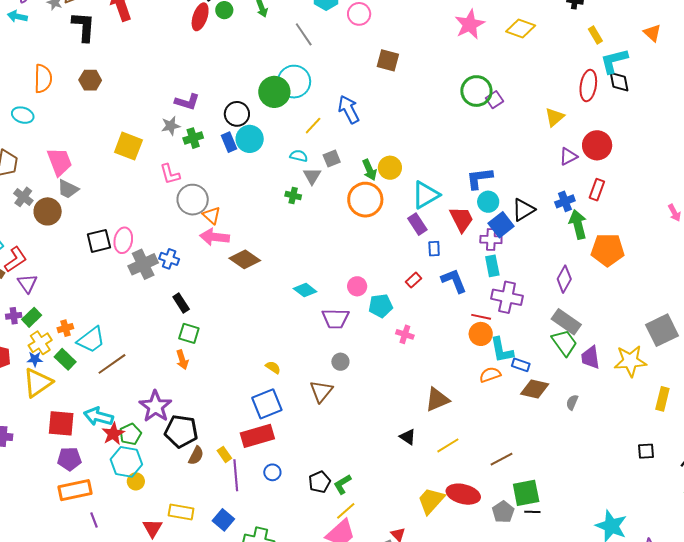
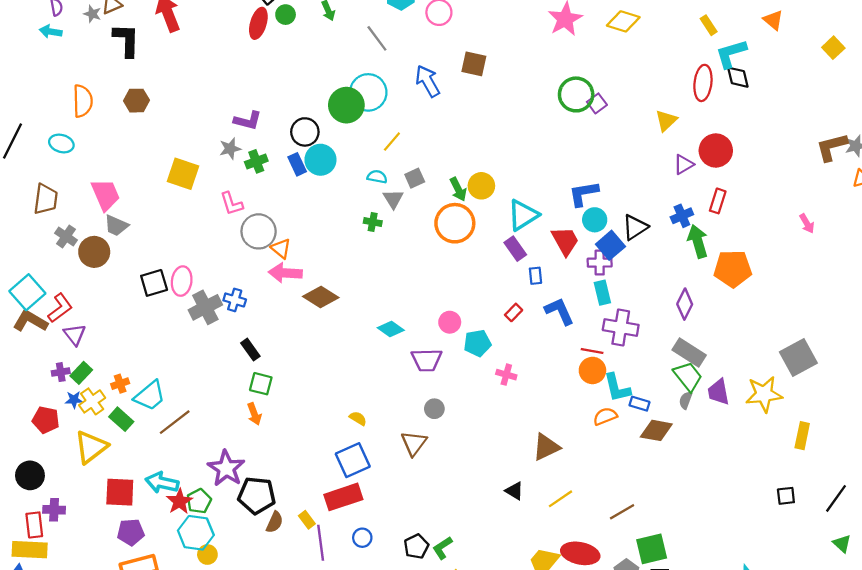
blue arrow: (349, 109) -> (428, 81), moved
blue star: (35, 359) -> (74, 400), moved
gray semicircle: (572, 402) -> (686, 400), moved

